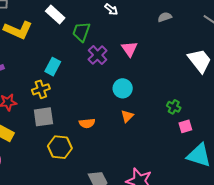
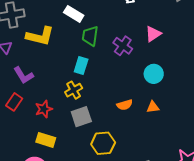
green trapezoid: (81, 32) -> (90, 36), moved
pink triangle: (130, 49) -> (153, 34), turned 42
orange triangle: (127, 116) -> (153, 107), moved, turned 48
orange semicircle: (87, 123) -> (125, 105), moved

